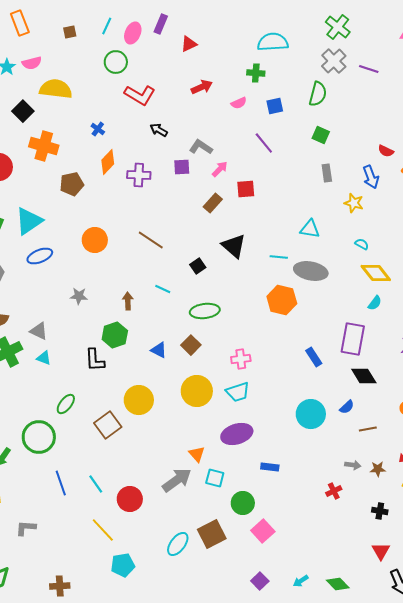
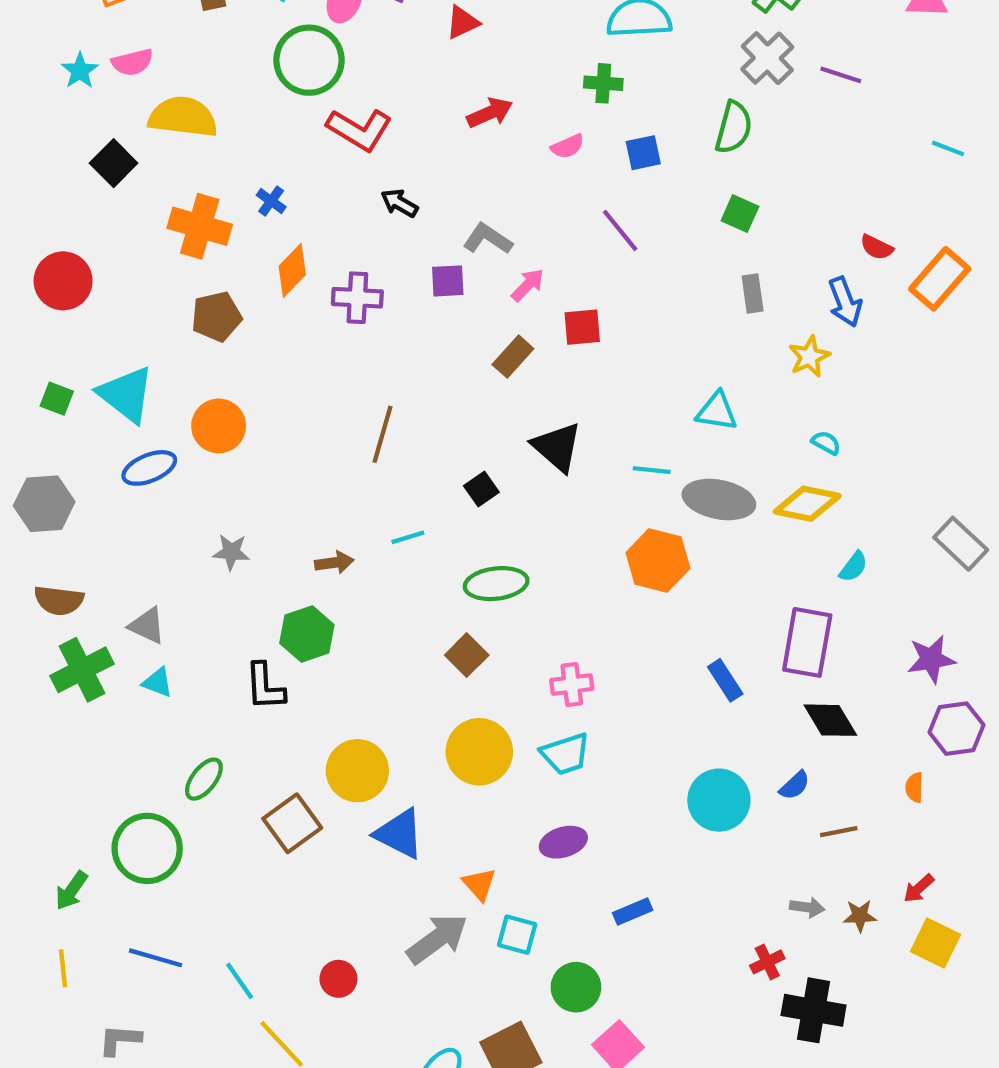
green circle: (116, 62) -> (309, 60), size x1.4
orange cross: (44, 146) -> (200, 226), moved
yellow star: (354, 203) -> (809, 357), turned 30
cyan triangle: (29, 221) -> (126, 394), turned -48
orange circle: (95, 240) -> (219, 426), moved
brown line: (151, 240) -> (383, 434), turned 72
yellow diamond: (376, 273) -> (807, 504), moved, turned -40
cyan line: (163, 289) -> (408, 537), turned -42
brown arrow: (128, 301) -> (334, 563), turned 84
blue triangle: (159, 350) -> (399, 834), moved, size x1.5
purple ellipse: (237, 434) -> (563, 842), size x0.7
blue rectangle: (270, 467) -> (633, 912), turned -30
blue line: (61, 483) -> (156, 958), moved, turned -55
cyan line: (96, 484) -> (240, 981), moved
red circle: (130, 499) -> (338, 979), size x0.7
black cross: (380, 511) -> (814, 1010), moved, size x1.8

